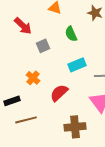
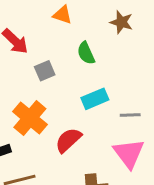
orange cross: (33, 78) -> (30, 118), size x1.6

